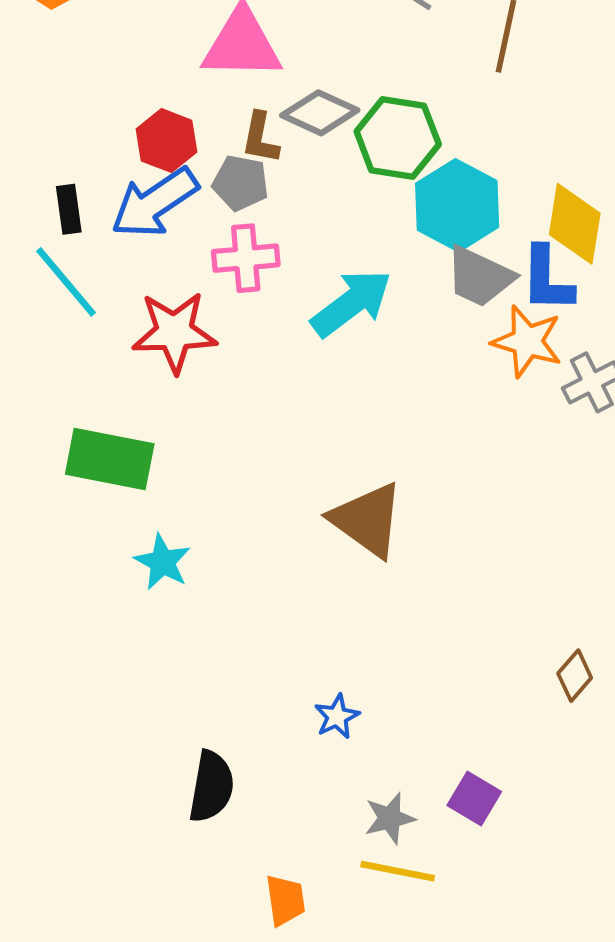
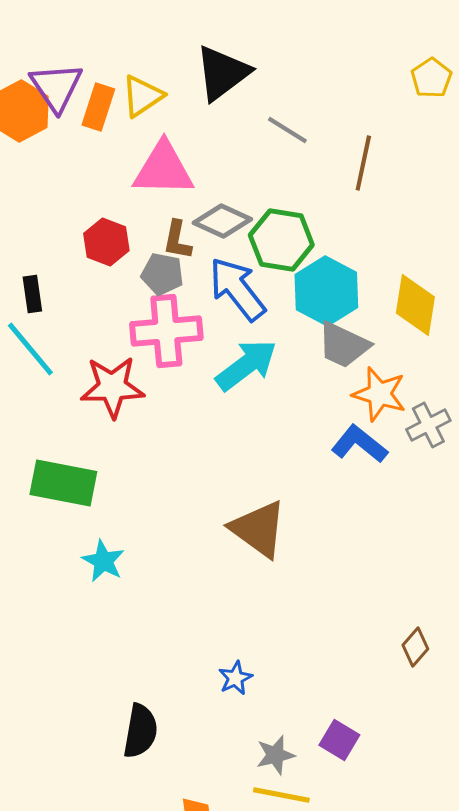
blue arrow: (155, 203) -> (237, 289), moved, turned 86
pink cross: (246, 258) -> (166, 331), size x1.4
blue L-shape: (547, 279) -> (359, 444), moved, turned 128

